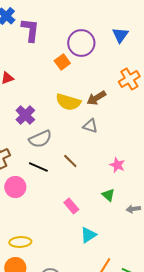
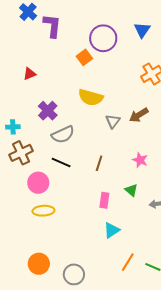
brown arrow: (96, 98) -> (139, 115), moved
gray triangle: (90, 126) -> (113, 121), turned 49
brown line: (70, 161) -> (99, 163), moved, turned 63
pink rectangle: (71, 206) -> (104, 200), moved, turned 49
yellow ellipse: (20, 242) -> (43, 211), moved

